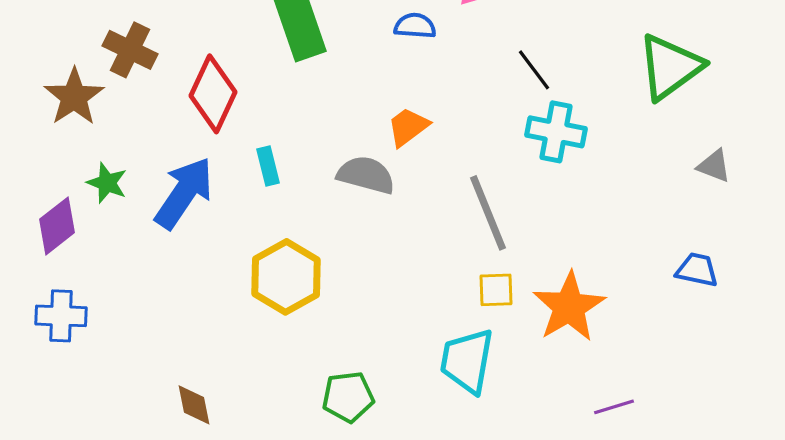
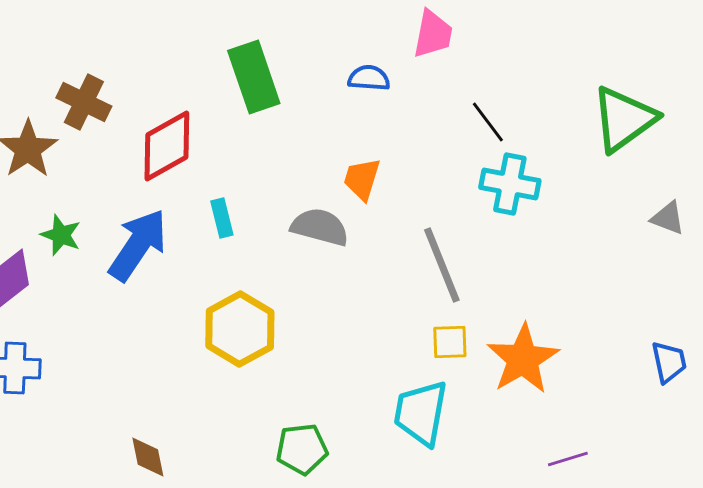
red diamond: (213, 94) -> (167, 146), turned 36
orange trapezoid: (408, 127) -> (362, 179), turned -36
blue trapezoid: (697, 270) -> (669, 362), moved, turned 66

